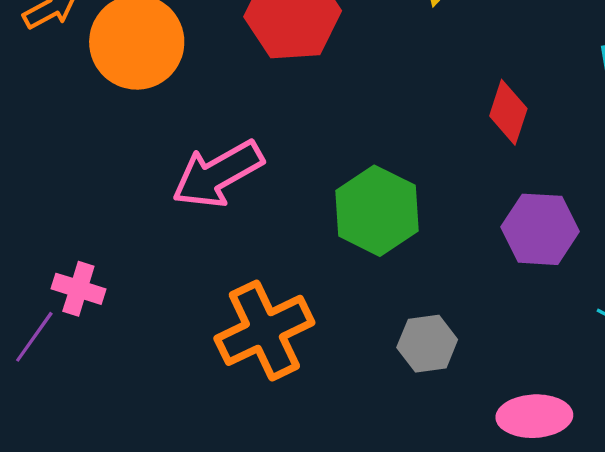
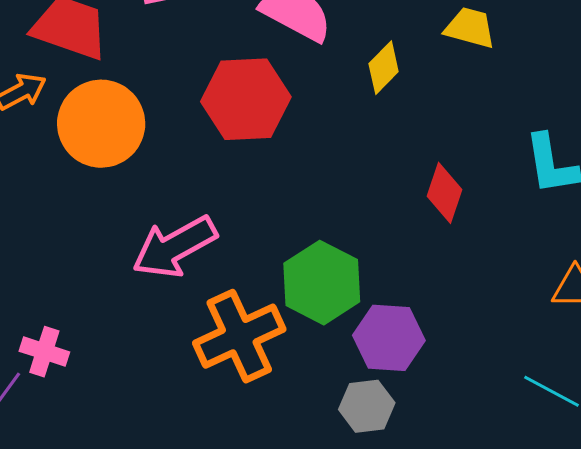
purple hexagon: (540, 229) -> (389, 338), moved
orange cross: (264, 330) -> (239, 336), moved

